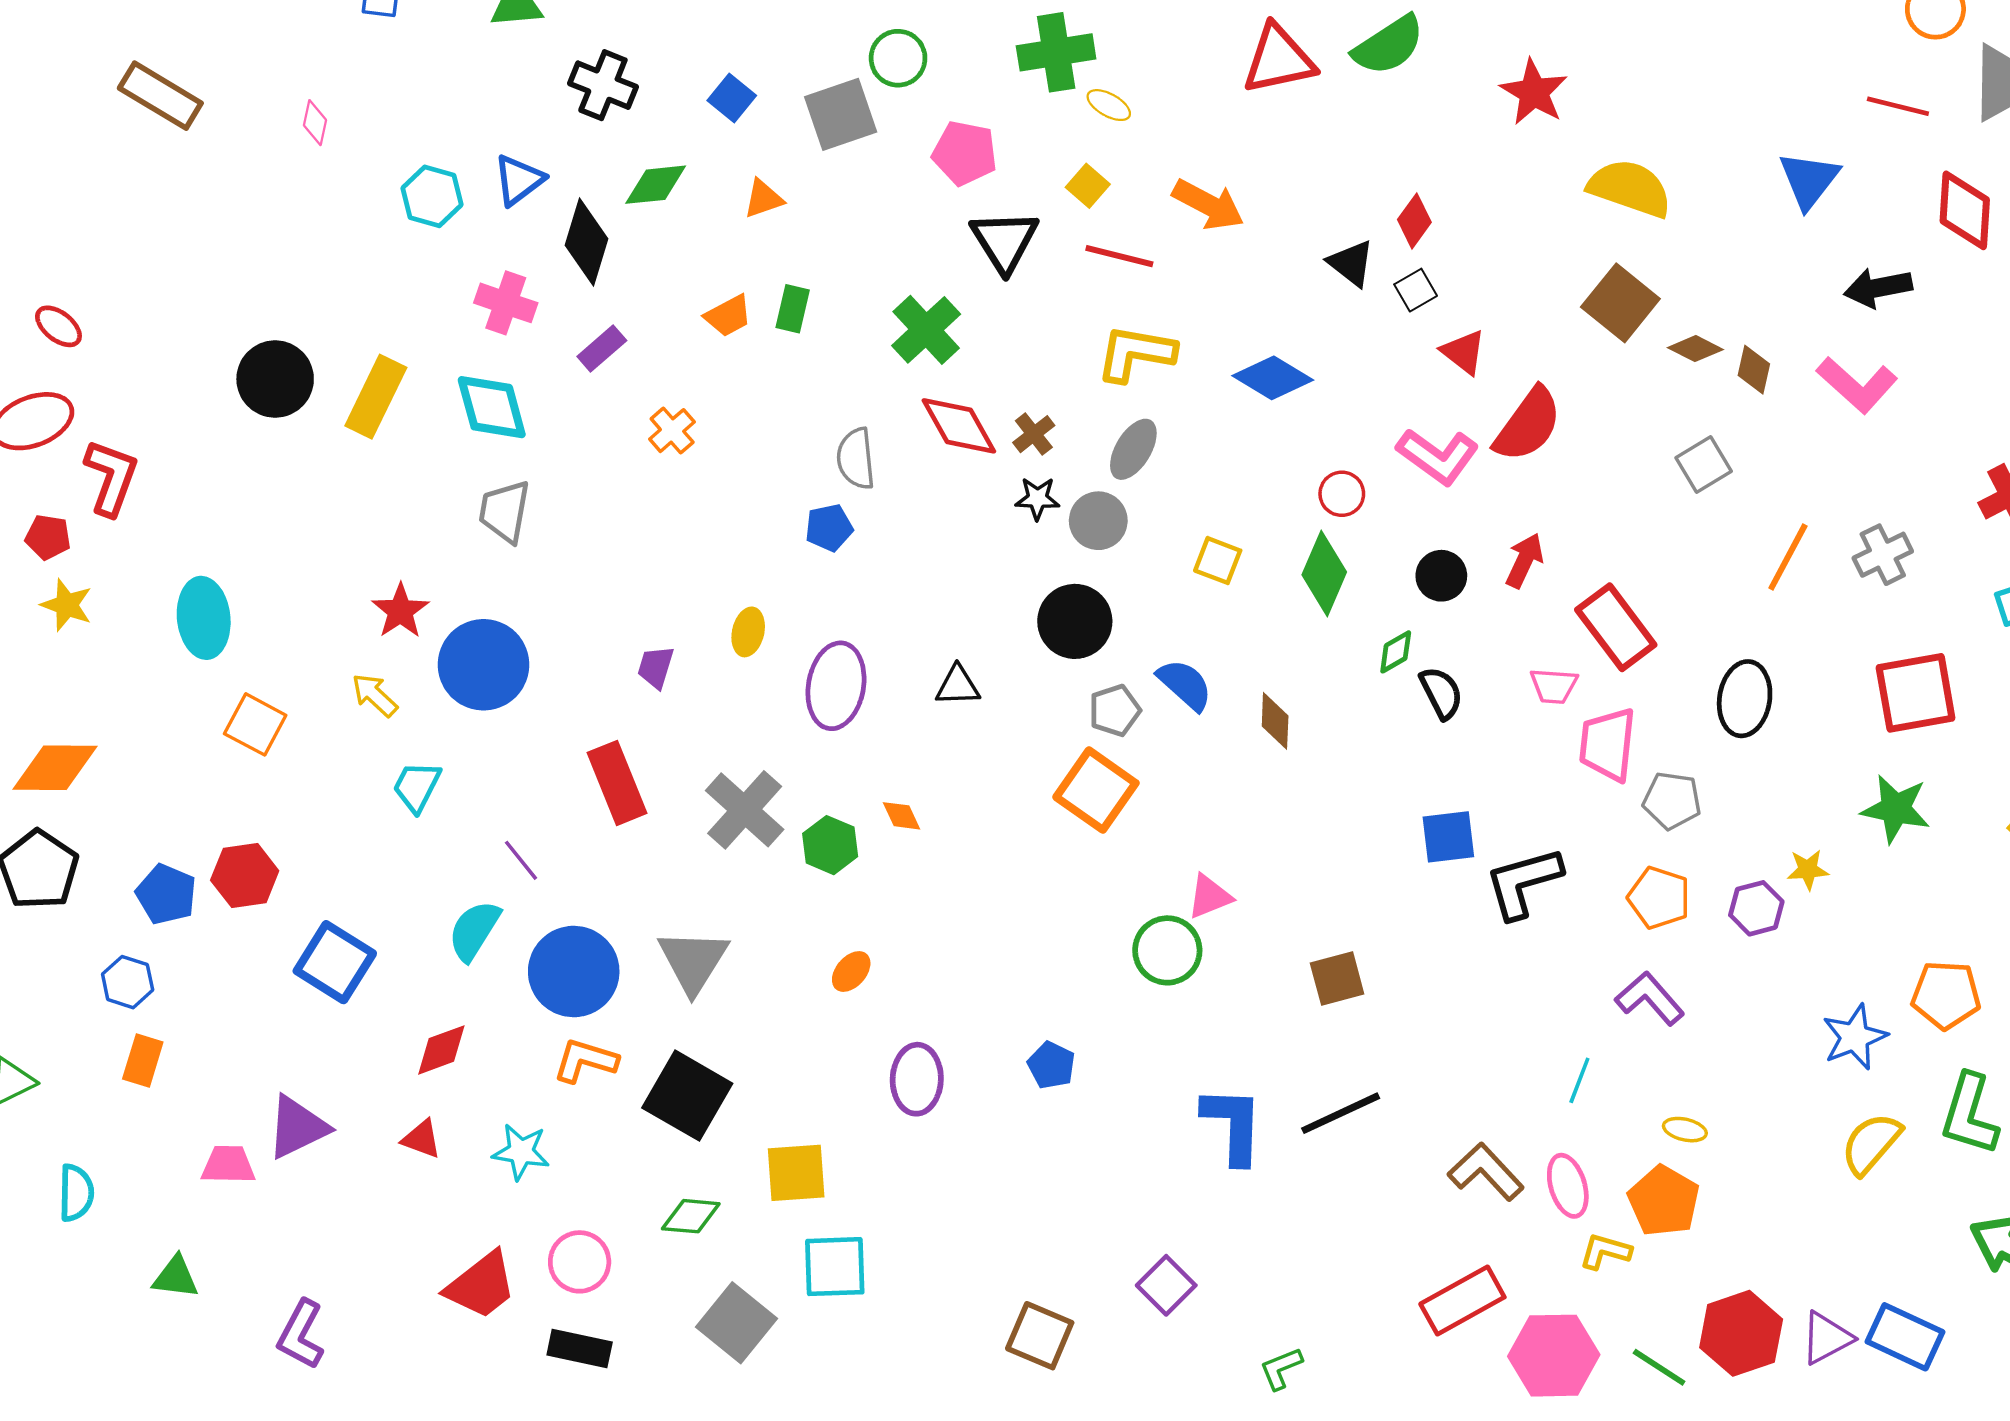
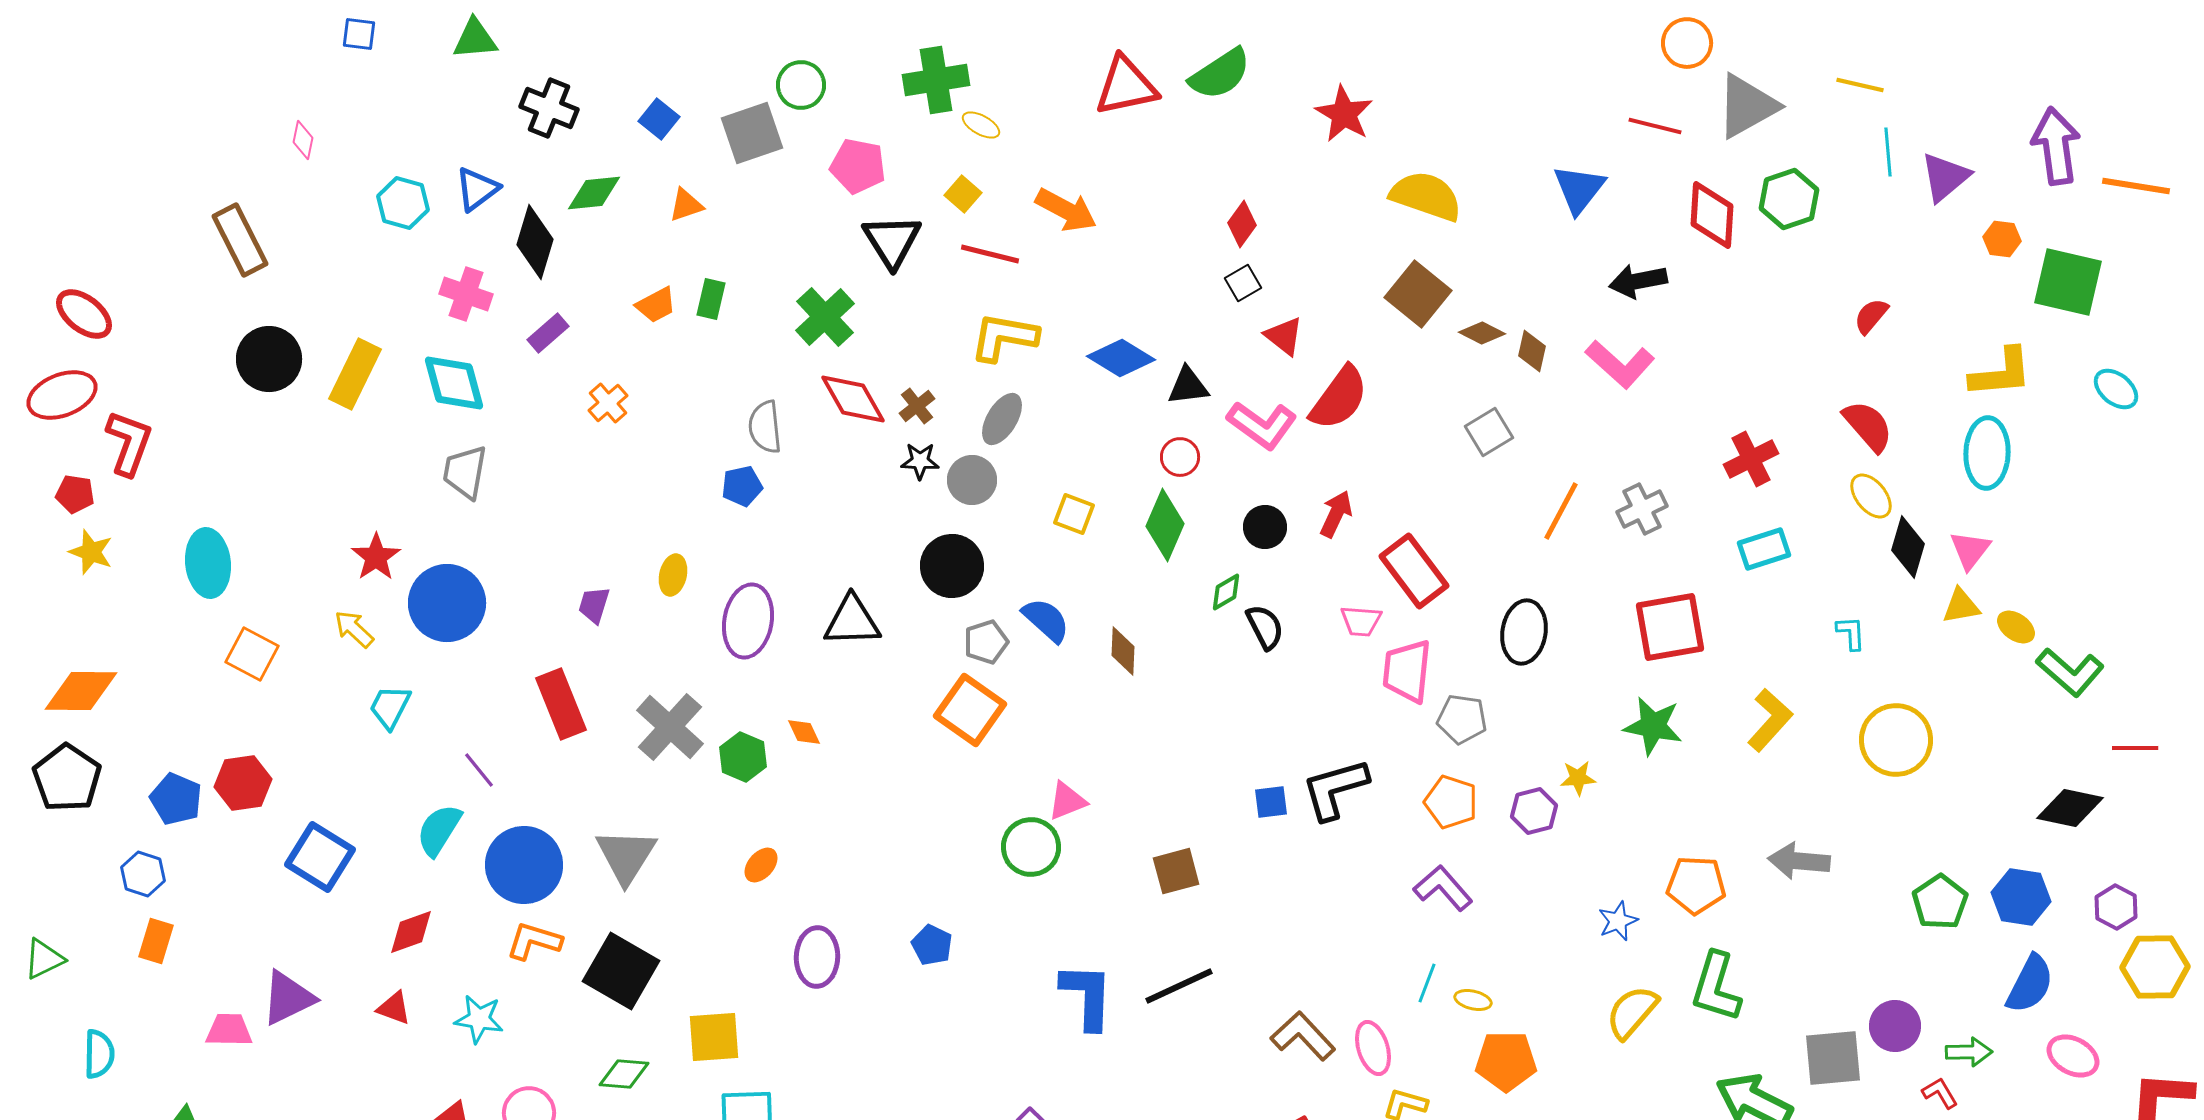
brown rectangle: (160, 96) -> (240, 240), moved, turned 32
black triangle: (1351, 263) -> (1188, 386), moved, turned -45
red ellipse: (58, 326) -> (84, 314), size x1.4
black triangle: (958, 686) -> (852, 621), size x1.5
blue square: (1448, 837) -> (1271, 802), moved, size x0.7
blue star: (1855, 1037) -> (1618, 921), size x0.7
cyan line: (1579, 1080) -> (1427, 983), moved
orange pentagon: (1664, 1201) -> (1506, 1061), moved, turned -30

